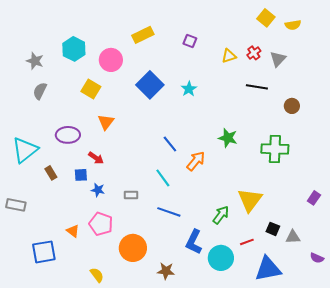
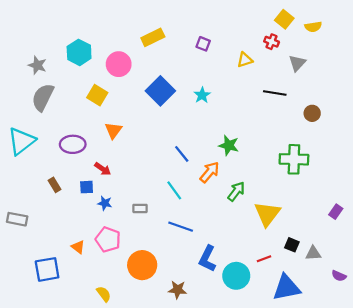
red cross: (254, 53) -> (272, 42), moved, turned -32
gray semicircle: (40, 91) -> (43, 97), size x1.5
green star: (228, 138) -> (229, 145), moved
cyan triangle: (25, 150) -> (21, 141), moved
green arrow: (221, 215) -> (236, 191), moved

